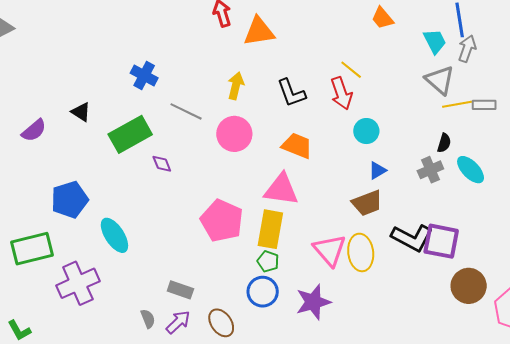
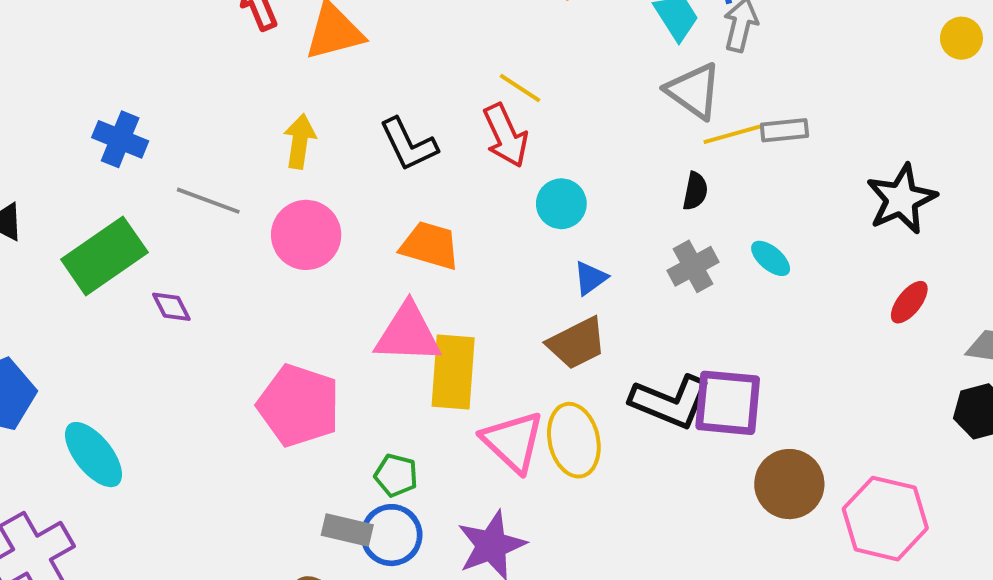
black semicircle: (444, 143) -> (695, 191), moved
cyan ellipse: (471, 170) -> (771, 258), size x0.7
yellow rectangle: (270, 229) -> (453, 372), moved
gray rectangle: (180, 290) -> (347, 530), moved

